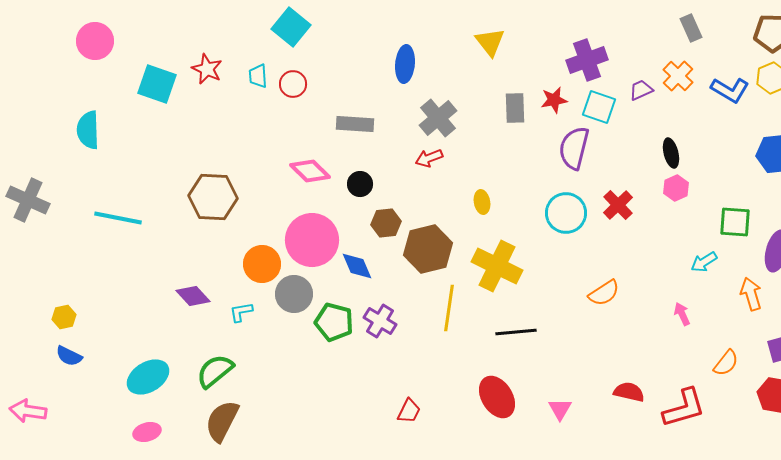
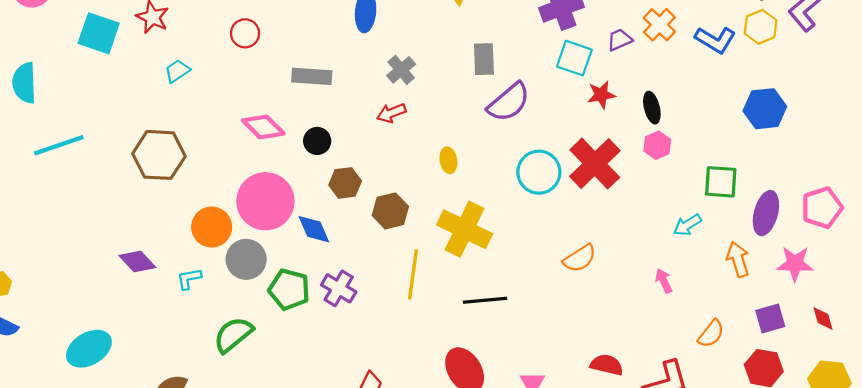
cyan trapezoid: (258, 76) -> (177, 71), moved, turned 60
red star: (554, 100) -> (601, 95), moved
gray cross: (438, 118) -> (401, 70), size x0.7
purple semicircle: (574, 148) -> (509, 102), moved, turned -144
red cross: (618, 205) -> (595, 164), size x1.6
cyan line: (118, 218) -> (59, 145), moved, turned -30
brown hexagon: (428, 249) -> (390, 211), size x0.7
green semicircle: (215, 371) -> (233, 335), moved

